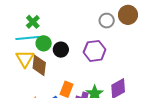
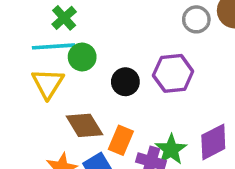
black circle: (61, 50) -> (125, 82), moved
brown diamond: (39, 65) -> (84, 125), moved, turned -40

